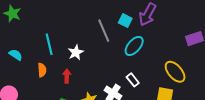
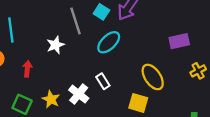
white star: (76, 52) -> (56, 45), moved

